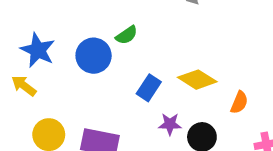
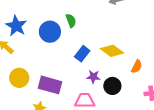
green semicircle: (127, 35) -> (71, 21), turned -80

